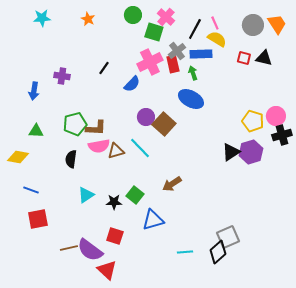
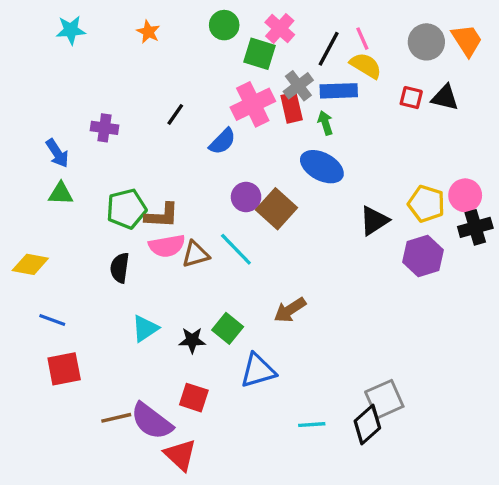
blue arrow: (34, 91) -> (57, 153), turned -42
green triangle: (36, 131) -> (61, 194), moved
black triangle: (231, 152) -> (374, 221), moved

